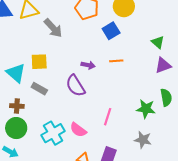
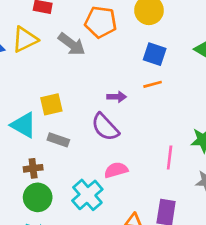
gray arrow: (53, 28) -> (72, 44), moved
blue square: (111, 31) -> (155, 54), moved, turned -30
pink line: (108, 117) -> (170, 158), moved
pink semicircle: (78, 130) -> (116, 170), moved, turned 138

